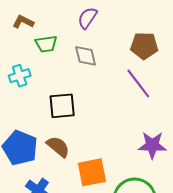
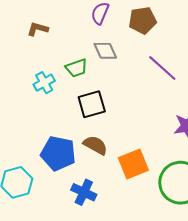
green trapezoid: (46, 44) -> (76, 68), moved
brown pentagon: (144, 46) -> (142, 20), moved

